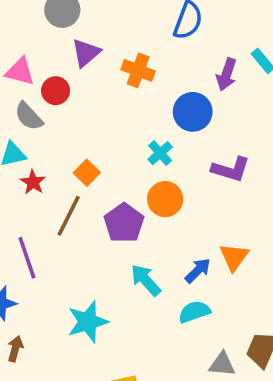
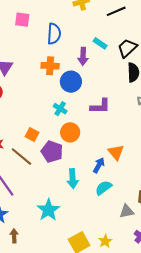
orange cross: (138, 70) -> (50, 66), moved
orange square: (87, 173) -> (32, 135), moved
brown line: (69, 216) -> (21, 157), turned -60
cyan arrow: (146, 280) -> (73, 179), turned -126

